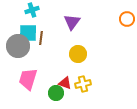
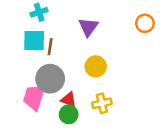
orange circle: (127, 19) -> (145, 23), moved
gray circle: (18, 46) -> (50, 79), moved
red triangle: (65, 83) -> (69, 100), moved

